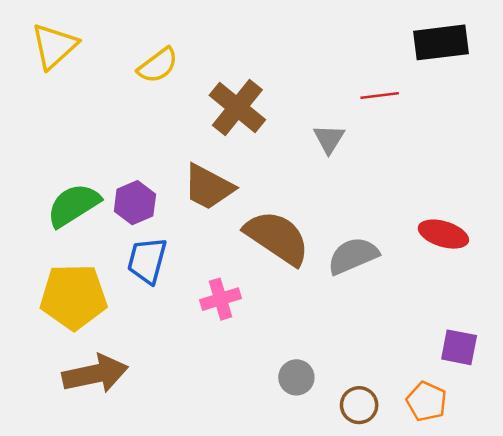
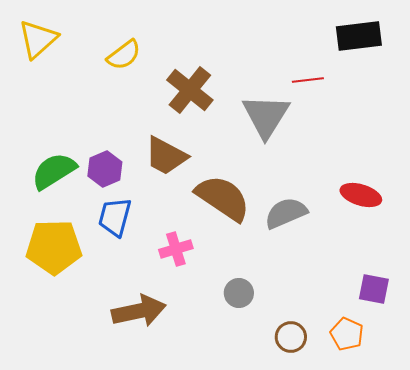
gray triangle: (329, 139) -> (266, 116), size x1.8
brown arrow: (95, 374) -> (139, 311), moved
gray circle: (296, 377) -> (239, 293), moved

